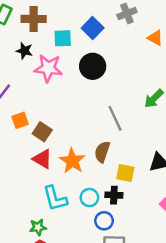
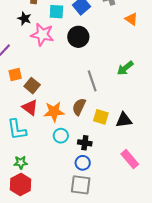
orange star: (72, 161) -> (54, 112), turned 30
yellow square: (125, 173) -> (101, 117), moved
cyan L-shape: (55, 198) -> (17, 129), moved
cyan circle: (89, 198) -> (61, 136), moved
blue circle: (104, 221) -> (83, 163), moved

